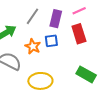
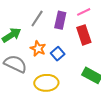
blue square: (51, 41) -> (58, 54), moved, turned -32

